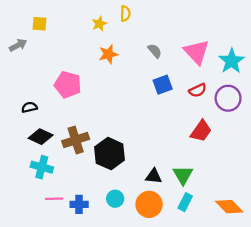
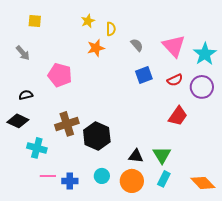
yellow semicircle: (125, 14) -> (111, 29), moved
gray arrow: (18, 45) -> (23, 53), moved, turned 77
black diamond: (41, 137) -> (18, 121), moved

